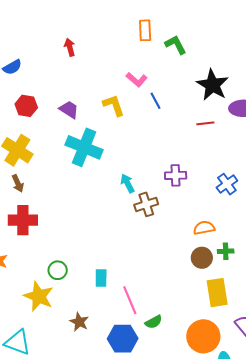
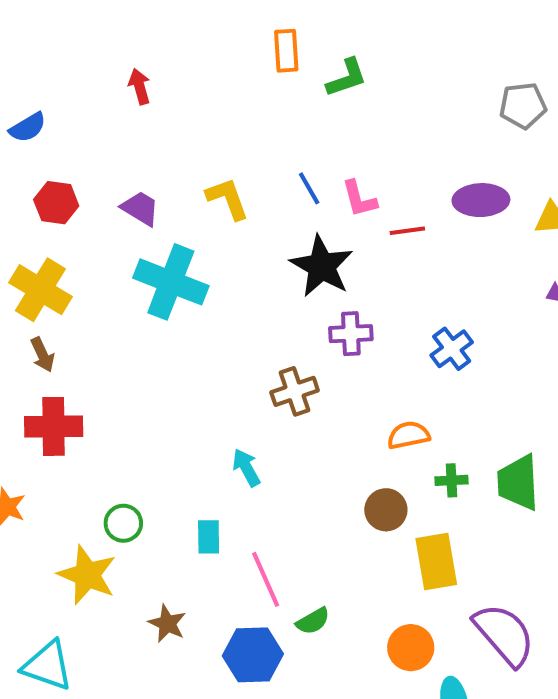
green L-shape: (176, 45) -> (347, 78), turned 100
pink L-shape: (137, 80) -> (359, 199), moved, turned 35
black star: (213, 85) -> (322, 266), moved
cyan arrow: (127, 183) -> (246, 468), moved
brown circle: (202, 258) -> (386, 510), moved
orange circle: (203, 336) -> (411, 648), size x0.7

